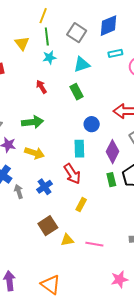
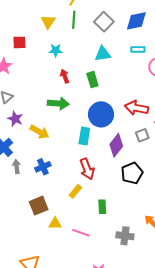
cyan star: (49, 57) -> (56, 50), moved
red arrow: (41, 87) -> (65, 76), moved
green arrow: (32, 122) -> (58, 103), moved
blue circle: (92, 124) -> (101, 114), size x1.6
red arrow: (72, 174) -> (87, 169), moved
green rectangle: (111, 180) -> (102, 207), moved

